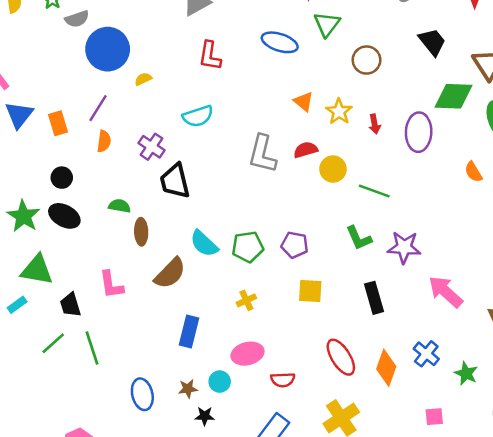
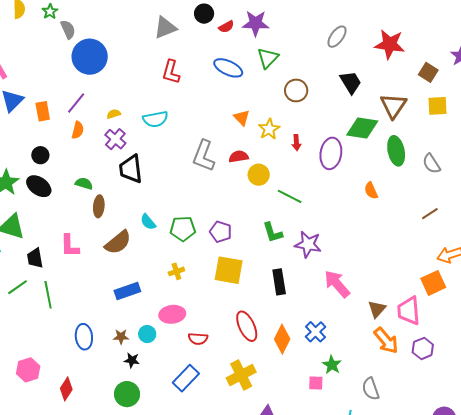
gray semicircle: (77, 19) -> (68, 29), turned -102
yellow semicircle: (143, 79) -> (114, 114), moved
cyan semicircle: (204, 244) -> (148, 222), size x0.7
yellow square: (310, 291) -> (229, 270), size x1.4
blue rectangle: (189, 332) -> (127, 291), turned 50
green star: (466, 373) -> (332, 365), moved

